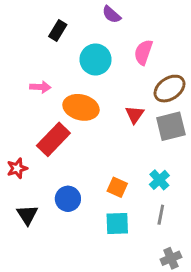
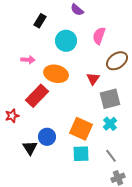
gray square: (171, 126) -> (110, 99), moved
orange square: (117, 187) -> (81, 129), size x1.6
black triangle: (27, 215) -> (30, 148), moved
gray line: (161, 215) -> (111, 156), moved, turned -48

